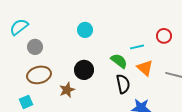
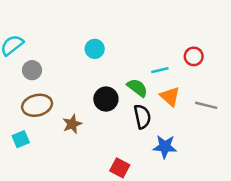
black circle: (84, 70) -> (106, 99), moved

